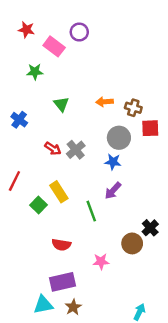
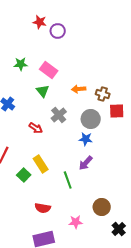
red star: (26, 30) -> (40, 22), moved
pink rectangle: (54, 46) -> (49, 70), moved
gray cross: (76, 150) -> (59, 115), moved
black cross: (150, 228) -> (119, 229), moved

